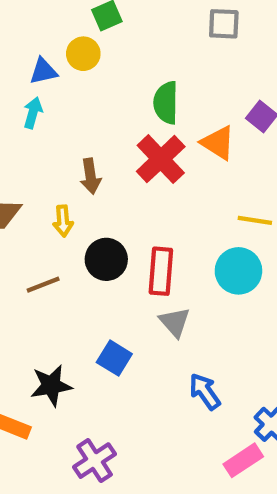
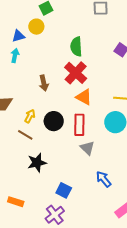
orange triangle: (218, 143) -> (84, 97), moved
yellow arrow: (63, 221) -> (30, 116), moved, turned -144
brown line: (43, 285) -> (25, 135), turned 56
blue square: (114, 358) -> (64, 190), moved
black star: (51, 385) -> (37, 163), moved

